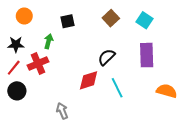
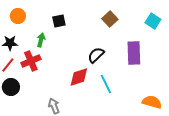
brown square: (111, 18) -> (110, 19), moved
cyan square: (145, 20) -> (153, 21), moved
orange semicircle: (167, 91) -> (152, 102), moved

